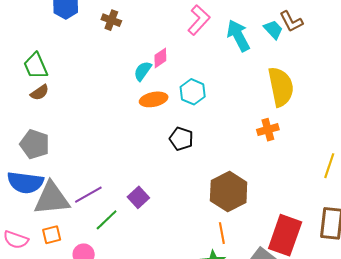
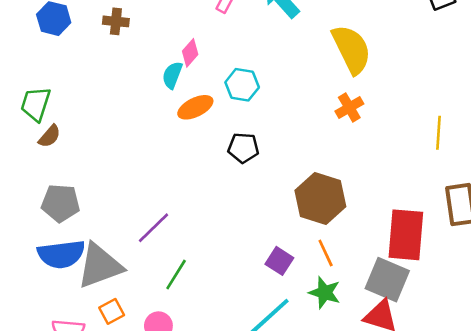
green trapezoid: (36, 66) -> (36, 104), turned 56
purple line: (88, 195) -> (154, 228), moved
purple square: (138, 197) -> (279, 261), moved

